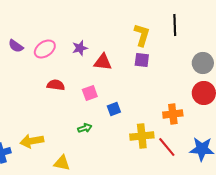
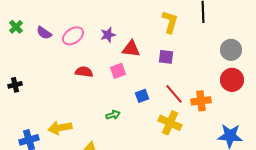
purple square: (142, 60) -> (166, 57), moved
pink square: (90, 93) -> (118, 71), moved
yellow cross: (142, 136) -> (170, 123), turned 30
red line: (167, 147) -> (174, 94), moved

